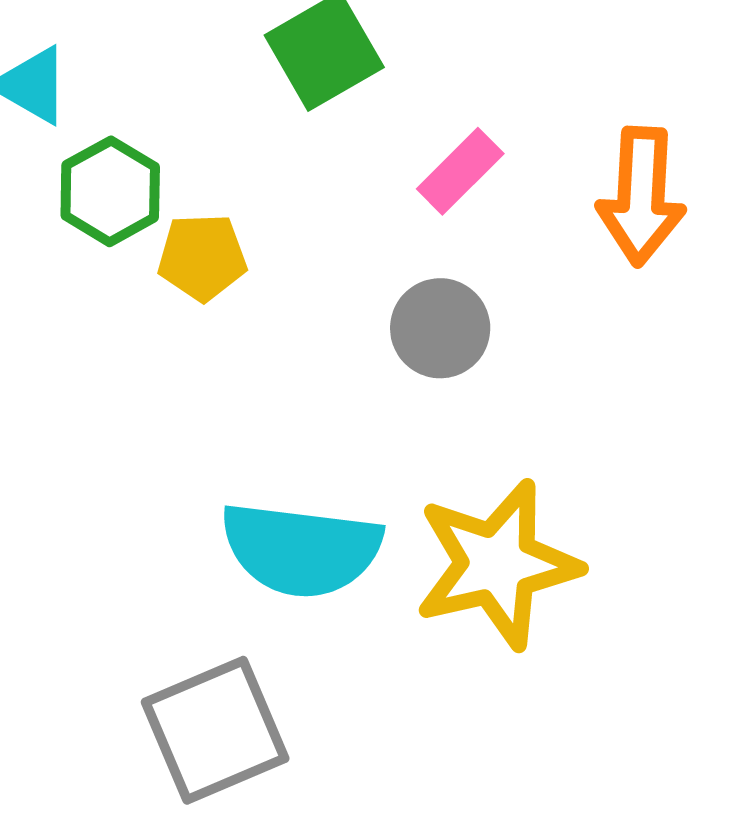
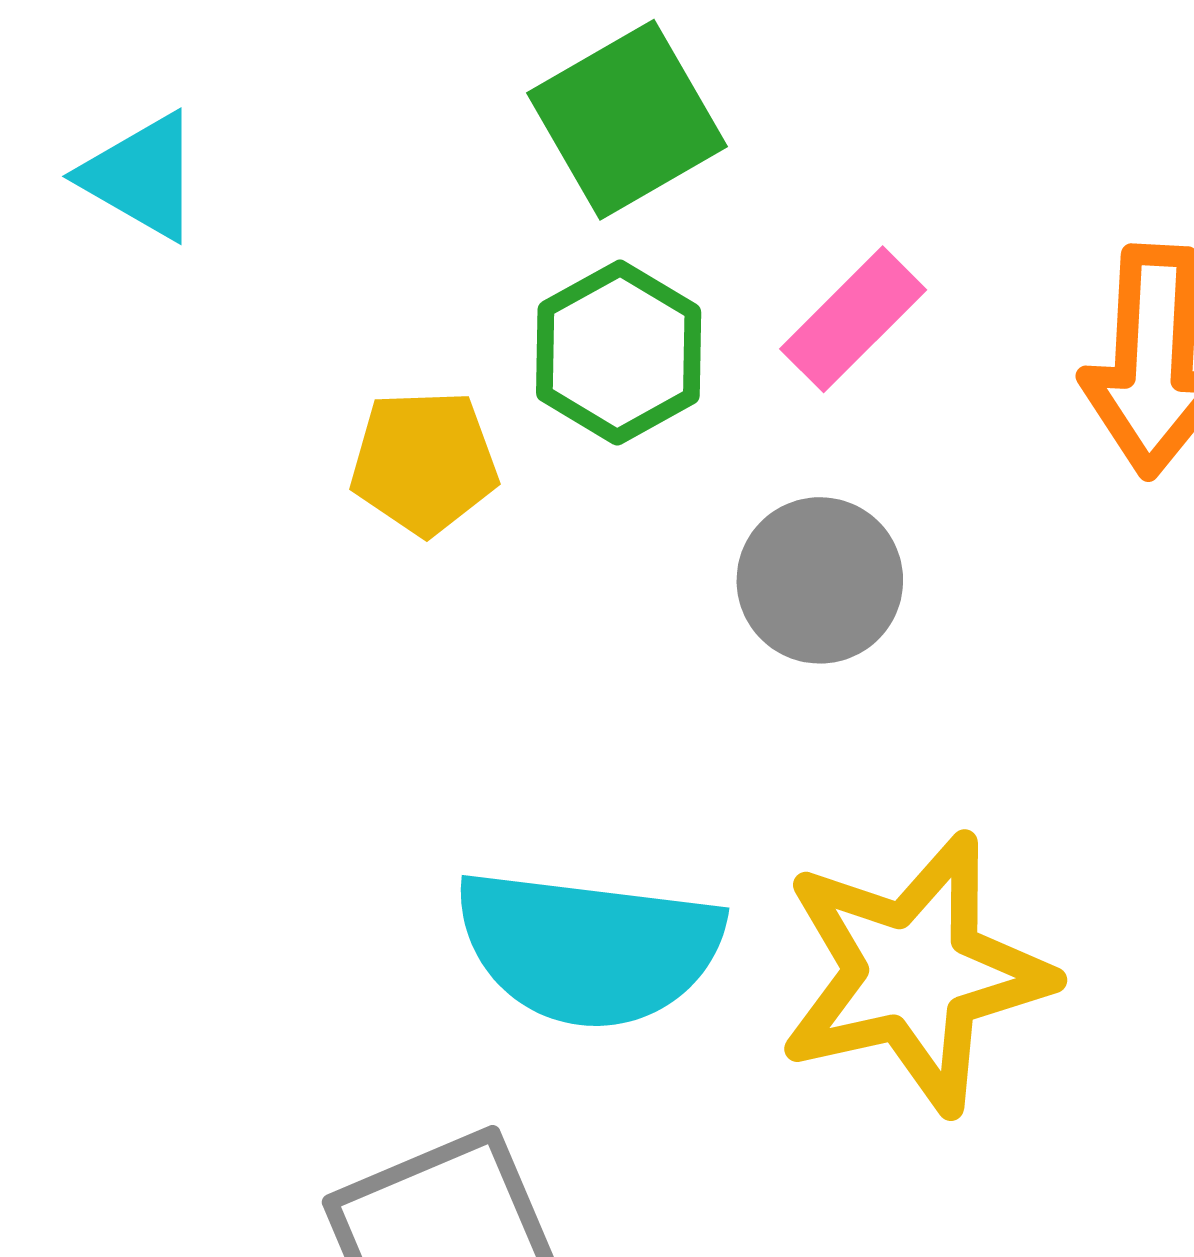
green hexagon: (110, 191) -> (619, 353), moved

